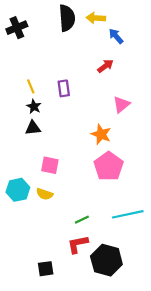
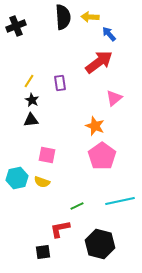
red arrow: (105, 66) -> (99, 62), size x1.8
yellow line: (31, 86) -> (29, 81), turned 56
red L-shape: (78, 244) -> (60, 229), moved

